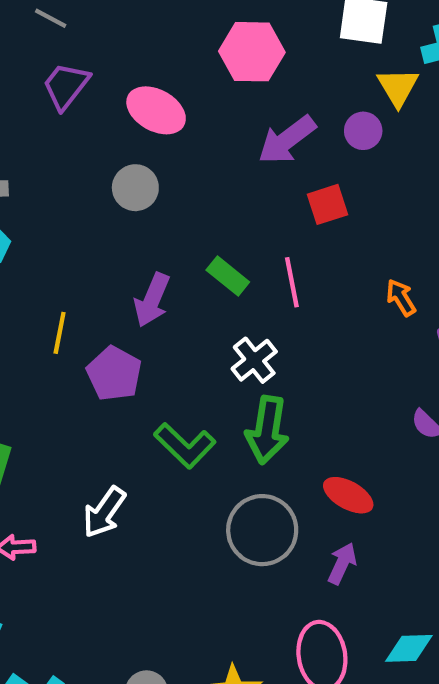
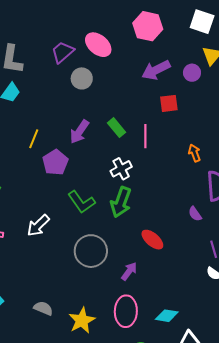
purple trapezoid: (66, 86) -> (63, 52), moved
gray circle: (262, 530) -> (91, 251), moved
purple arrow: (342, 563) -> (129, 271), moved

